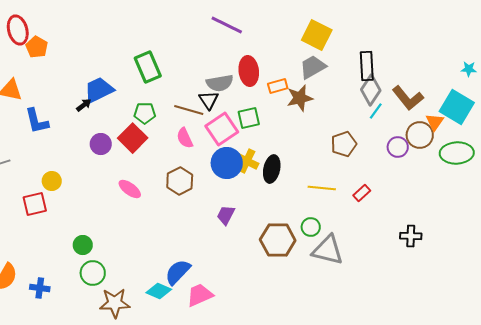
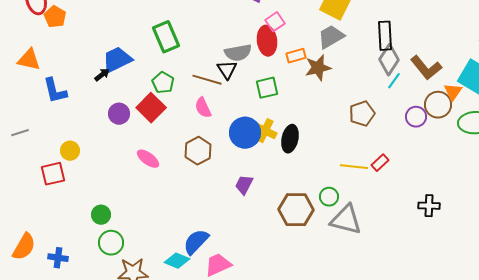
green pentagon: (145, 113) -> (163, 83), turned 30
pink square: (222, 129) -> (275, 22), moved, size x0.6
yellow line: (322, 188) -> (354, 167), moved

